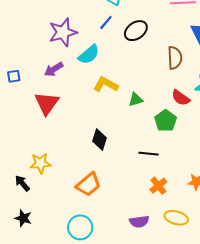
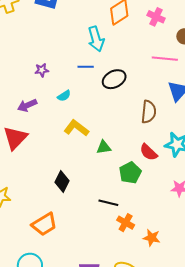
blue line: (106, 23) -> (86, 67), turned 42
purple star: (63, 32) -> (42, 70), size x0.5
cyan semicircle: (89, 54) -> (64, 96), size x0.6
orange cross: (158, 186) -> (126, 223), moved, turned -30

